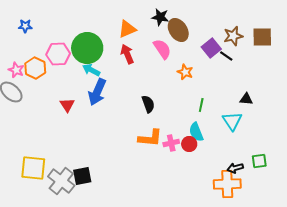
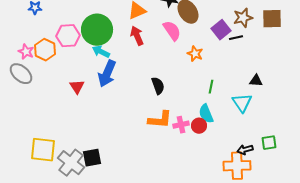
black line: (226, 56) -> (236, 38), turned -48

